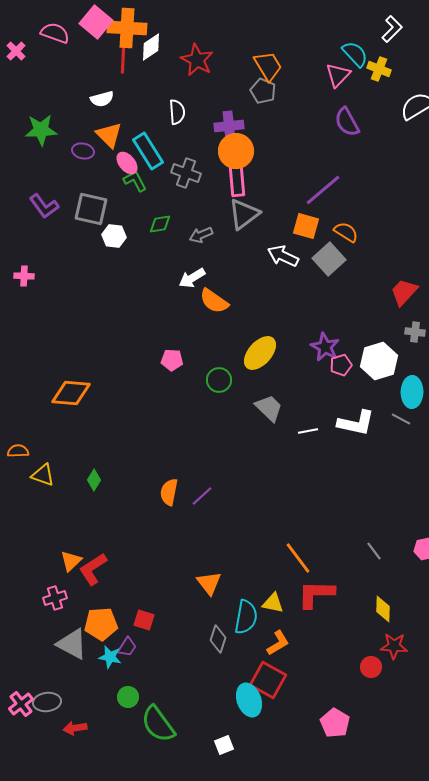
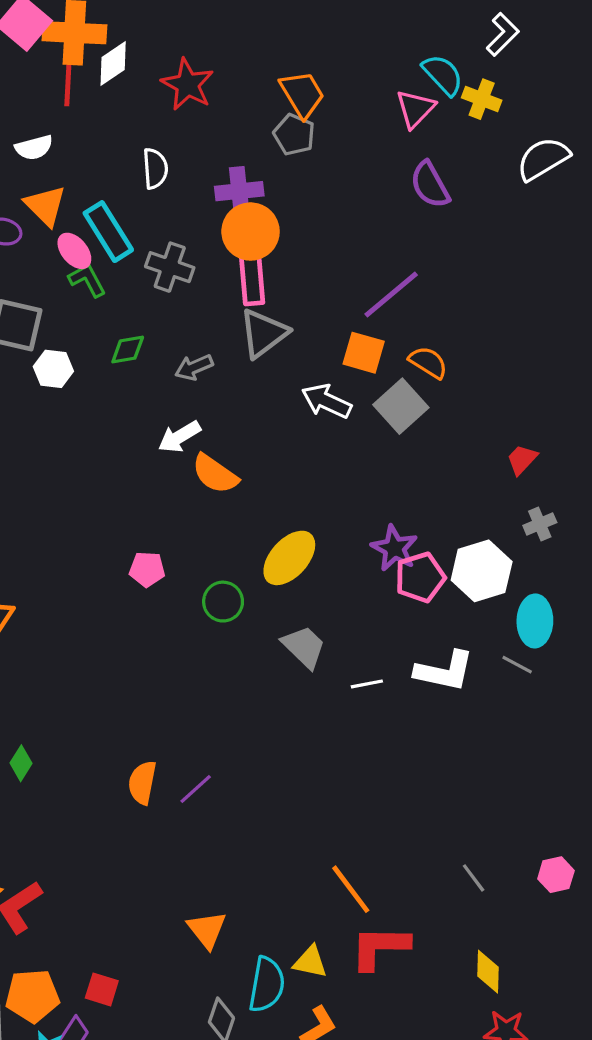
red trapezoid: (404, 292) -> (522, 459), size x0.7
gray cross: (415, 332) -> (540, 524), turned -30
pink pentagon: (341, 365) -> (420, 577), size x1.4

